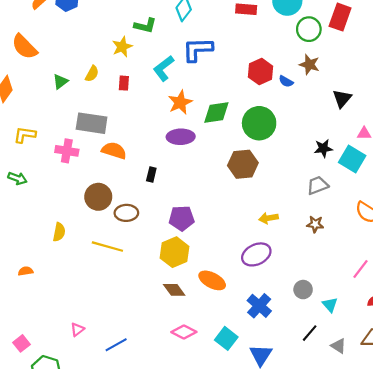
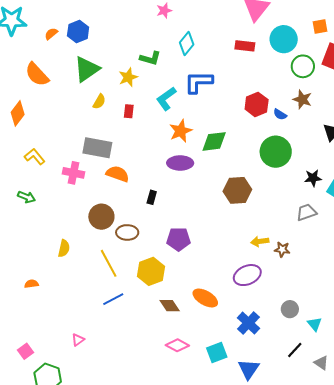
green triangle: (60, 82) -> (87, 69), moved, size x1.8
green circle: (259, 123) -> (276, 152), moved
yellow L-shape: (25, 135) -> (35, 157), turned 40
brown star: (315, 224) -> (282, 249), moved
yellow line: (107, 247) -> (109, 263), turned 44
yellow hexagon: (174, 252) -> (151, 271), moved
cyan square: (226, 338) -> (217, 353), turned 30
blue line: (116, 345) -> (113, 299), moved

